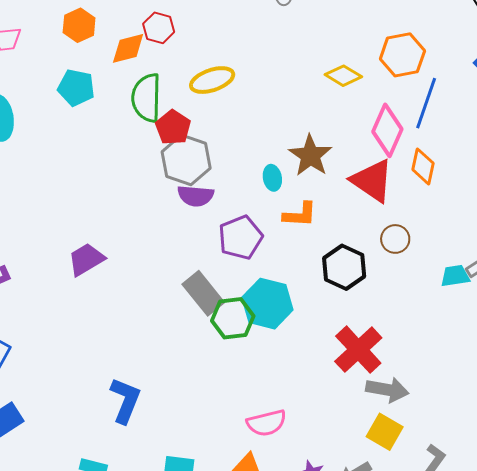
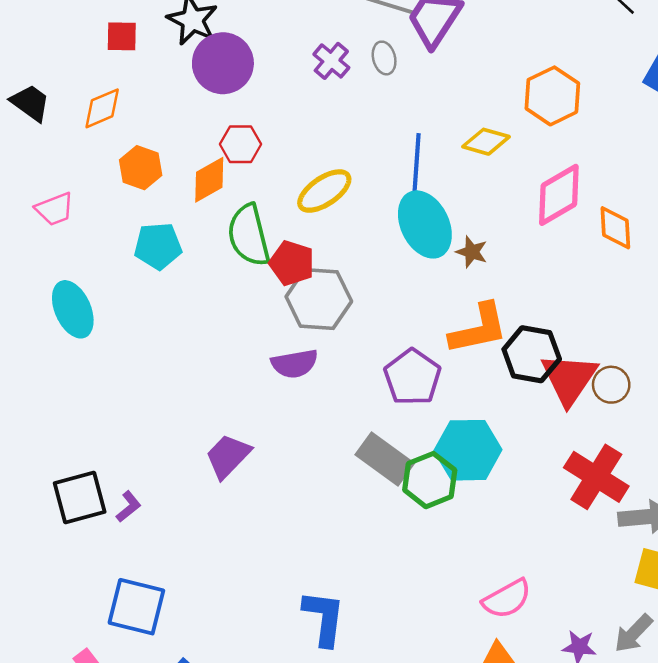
blue line: (426, 103) -> (416, 167), moved
pink diamond: (387, 130) -> (559, 195), turned 51
brown star: (310, 156) -> (472, 252), size x0.6
cyan ellipse: (272, 178) -> (425, 224), moved, size x2.0
red triangle: (372, 181) -> (569, 379), moved, turned 45
purple semicircle: (196, 196) -> (295, 364), moved
orange L-shape: (300, 215) -> (479, 329), size x1.4
brown circle: (395, 239) -> (611, 385), moved
black hexagon: (344, 267) -> (532, 354), moved

